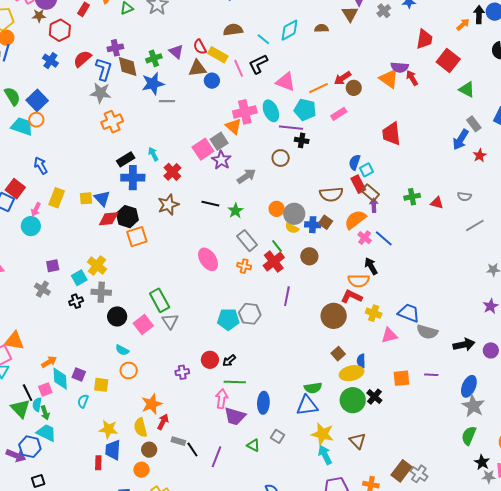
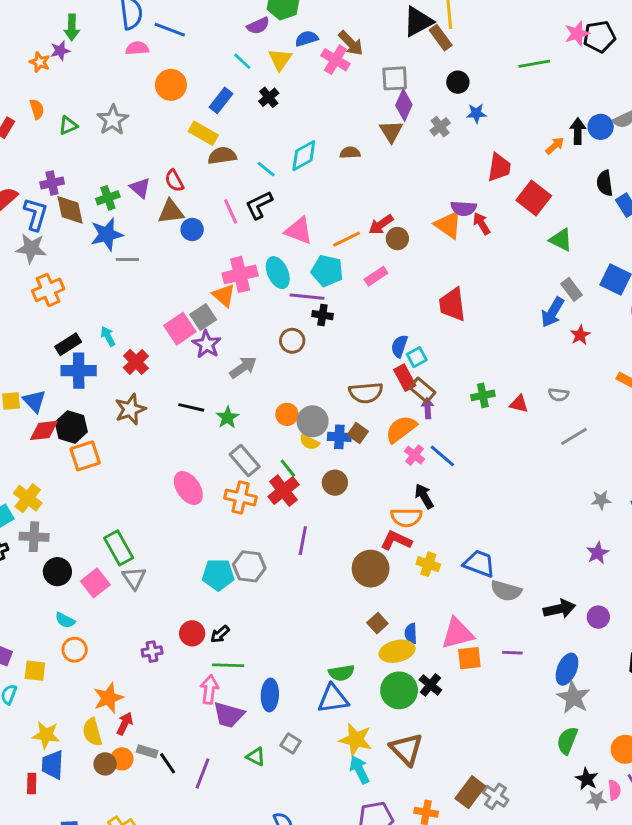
yellow rectangle: (218, 55) -> (203, 133), moved
orange cross: (244, 266) -> (241, 497), size x1.5
pink triangle: (389, 335) -> (457, 633), moved, size x1.4
brown triangle: (358, 441) -> (406, 749), size x1.4
orange circle: (141, 470) -> (122, 759), moved

